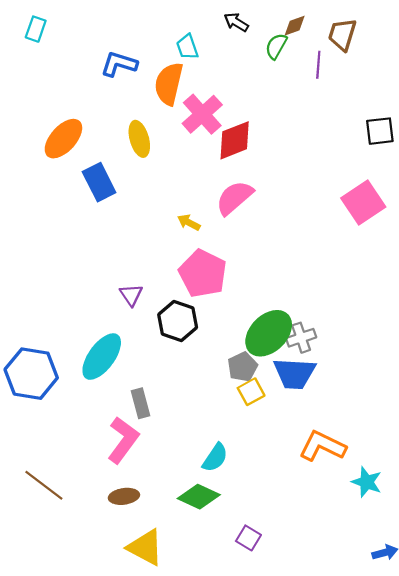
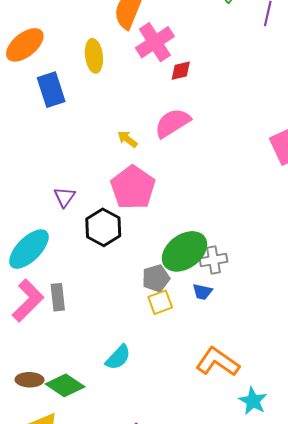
red diamond: (235, 140) -> (181, 71), size x0.6
blue trapezoid: (294, 373) -> (202, 292), size x0.5
pink L-shape: (123, 440) -> (28, 301), moved
green diamond: (199, 497) -> (65, 385), moved

